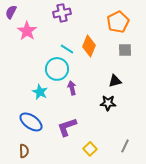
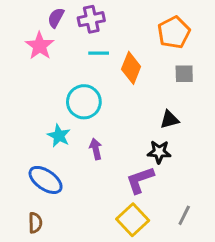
purple semicircle: (11, 12) -> (56, 18), moved
cyan line: (67, 49) -> (99, 53), moved, turned -32
purple arrow: (72, 88) -> (96, 149), moved
purple L-shape: (67, 127) -> (140, 180), moved
yellow square: (90, 149) -> (133, 220), size x1.5

